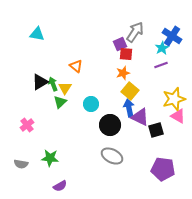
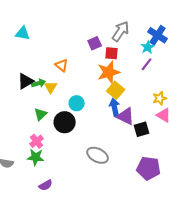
purple square: (120, 44) -> (95, 43), moved
purple line: (161, 65) -> (147, 64), turned -32
orange star: (123, 73) -> (109, 72), size x1.6
green arrow: (53, 84) -> (39, 83), turned 96
yellow star: (174, 99) -> (160, 98), size x0.6
green triangle: (60, 102) -> (41, 114), moved
pink cross: (27, 125) -> (37, 141), moved
black circle: (110, 125) -> (65, 122), moved

